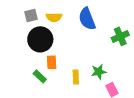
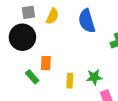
yellow semicircle: (54, 17) -> (52, 16), turned -70
black circle: (40, 39) -> (22, 37), moved

